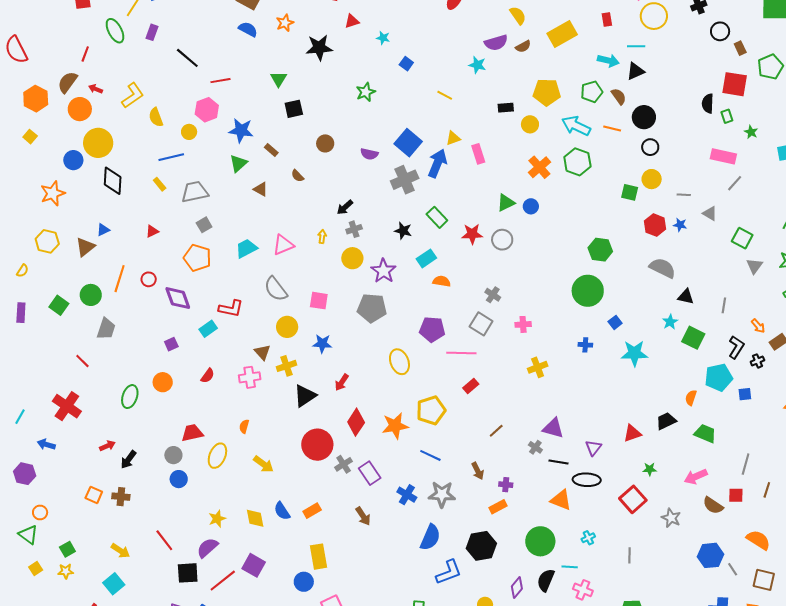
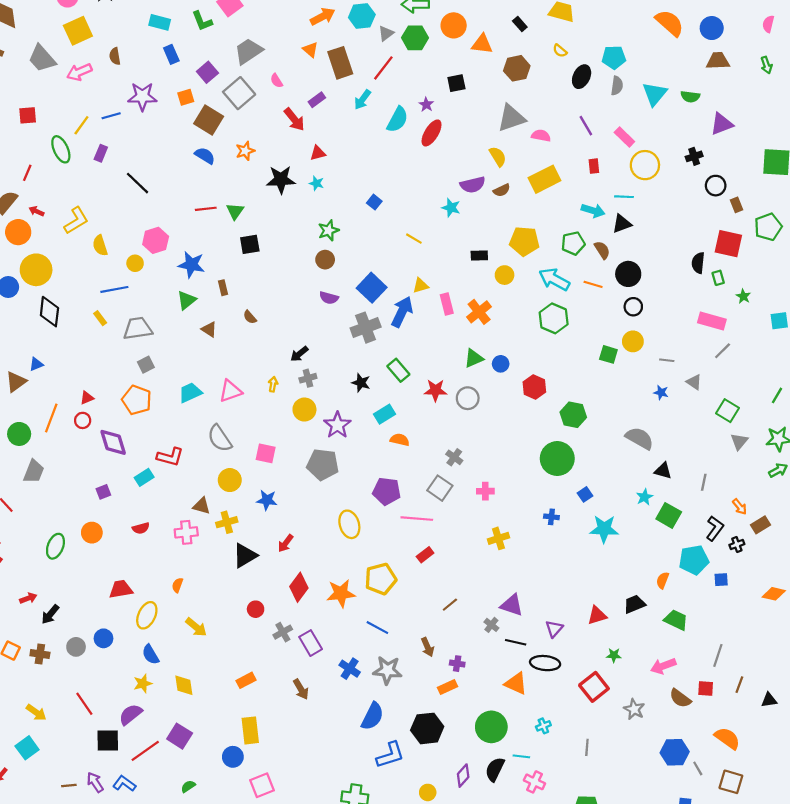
cyan star: (383, 38) -> (316, 183), moved
red line: (221, 81) -> (206, 209), moved
brown circle: (325, 143) -> (325, 260), moved
brown rectangle: (271, 150) -> (223, 288), turned 32
orange cross: (539, 167) -> (479, 312), moved
red hexagon: (655, 225) -> (534, 387), moved
red triangle: (152, 231) -> (87, 398), moved
brown triangle: (262, 352) -> (202, 506), turned -36
red semicircle: (208, 376) -> (141, 528), turned 35
red circle: (317, 445) -> (256, 609), size x0.5
gray circle: (173, 455) -> (76, 647), moved
blue semicircle: (282, 511) -> (151, 654), moved

